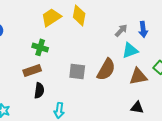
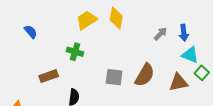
cyan triangle: (130, 50) -> (190, 55), moved, turned 42
brown rectangle: (32, 70) -> (49, 76), moved

